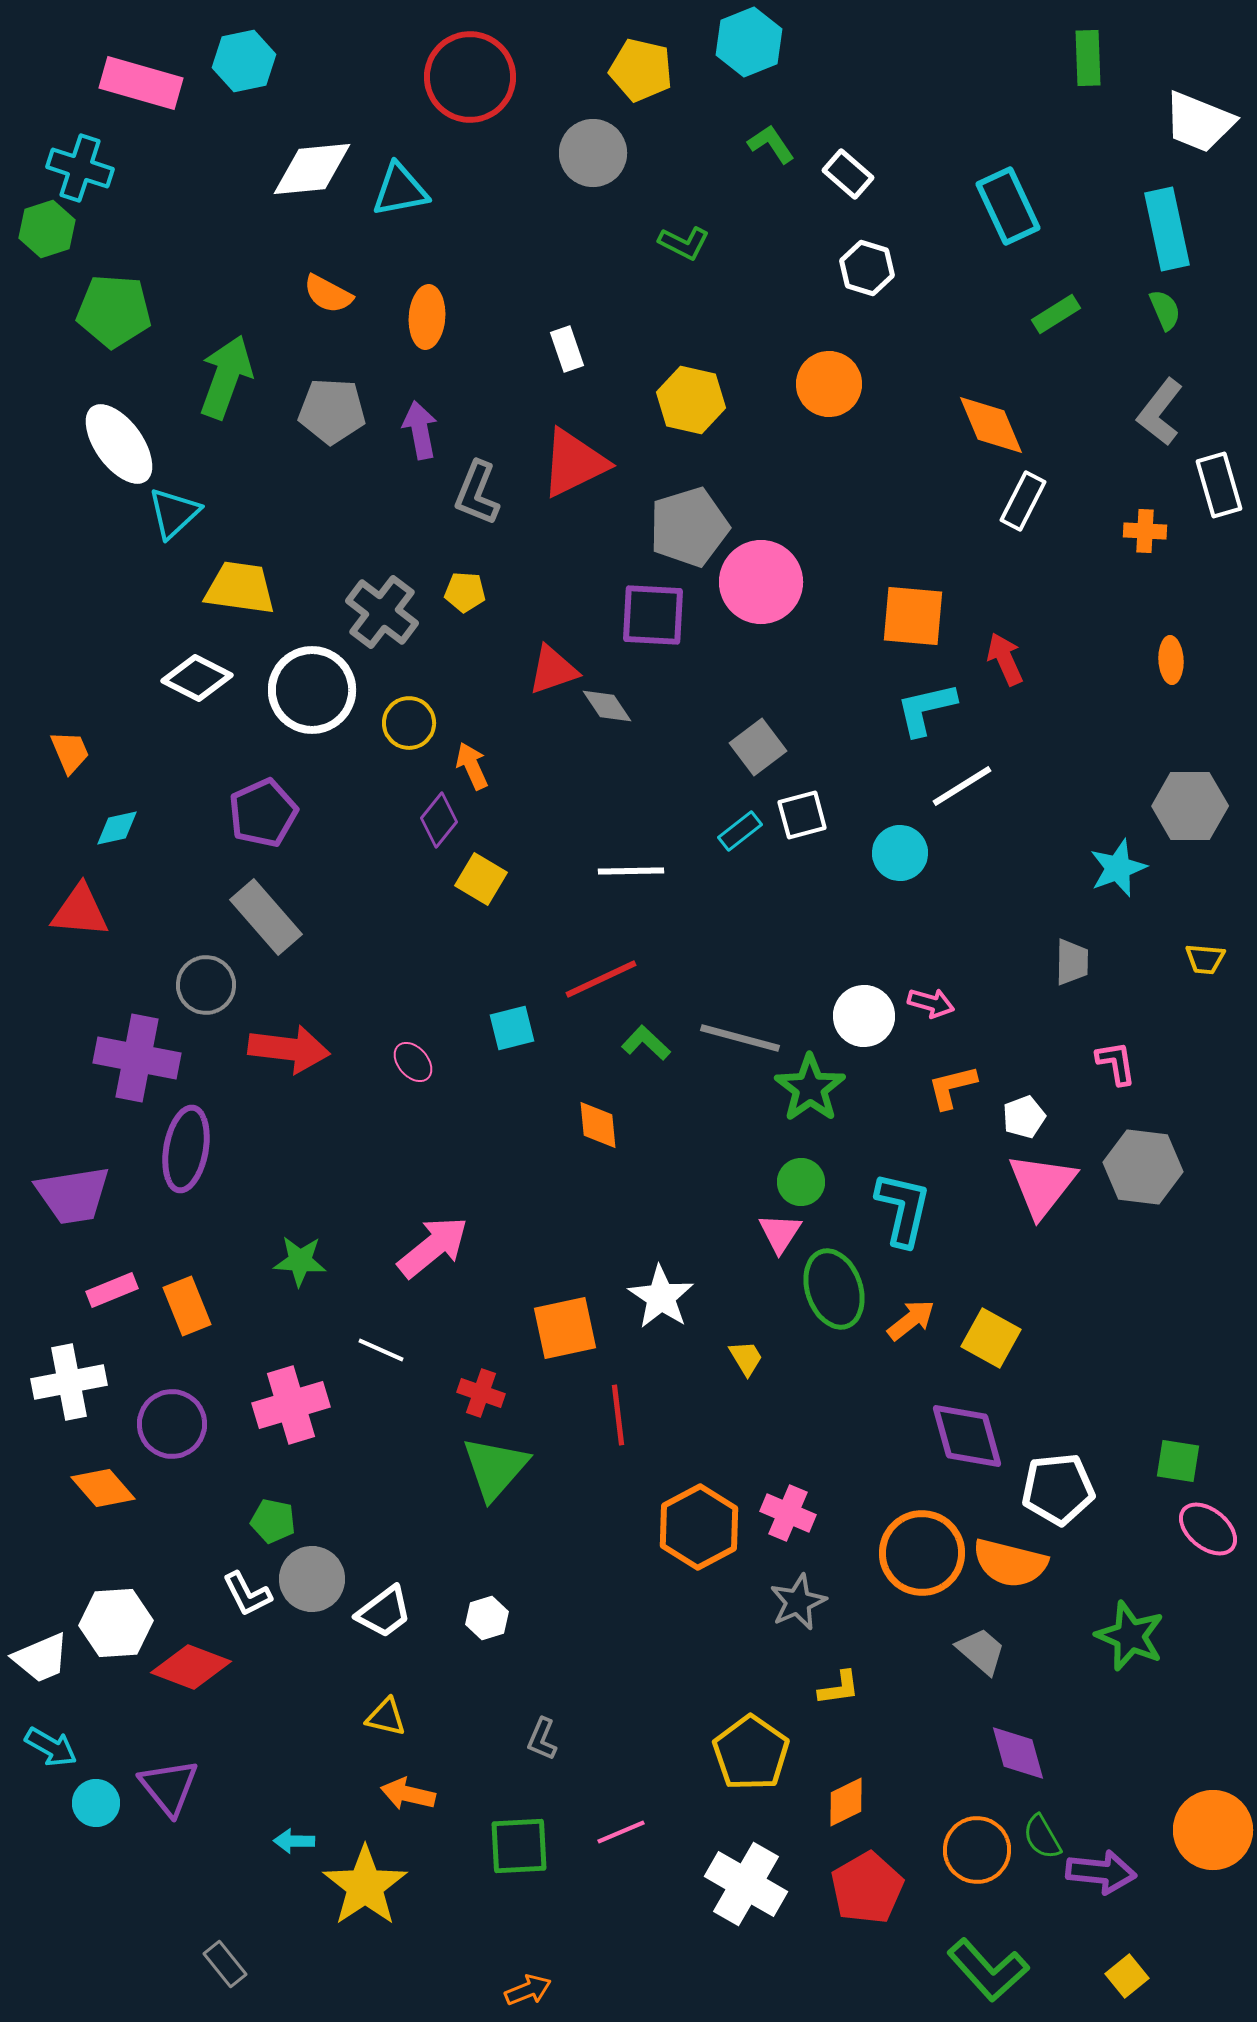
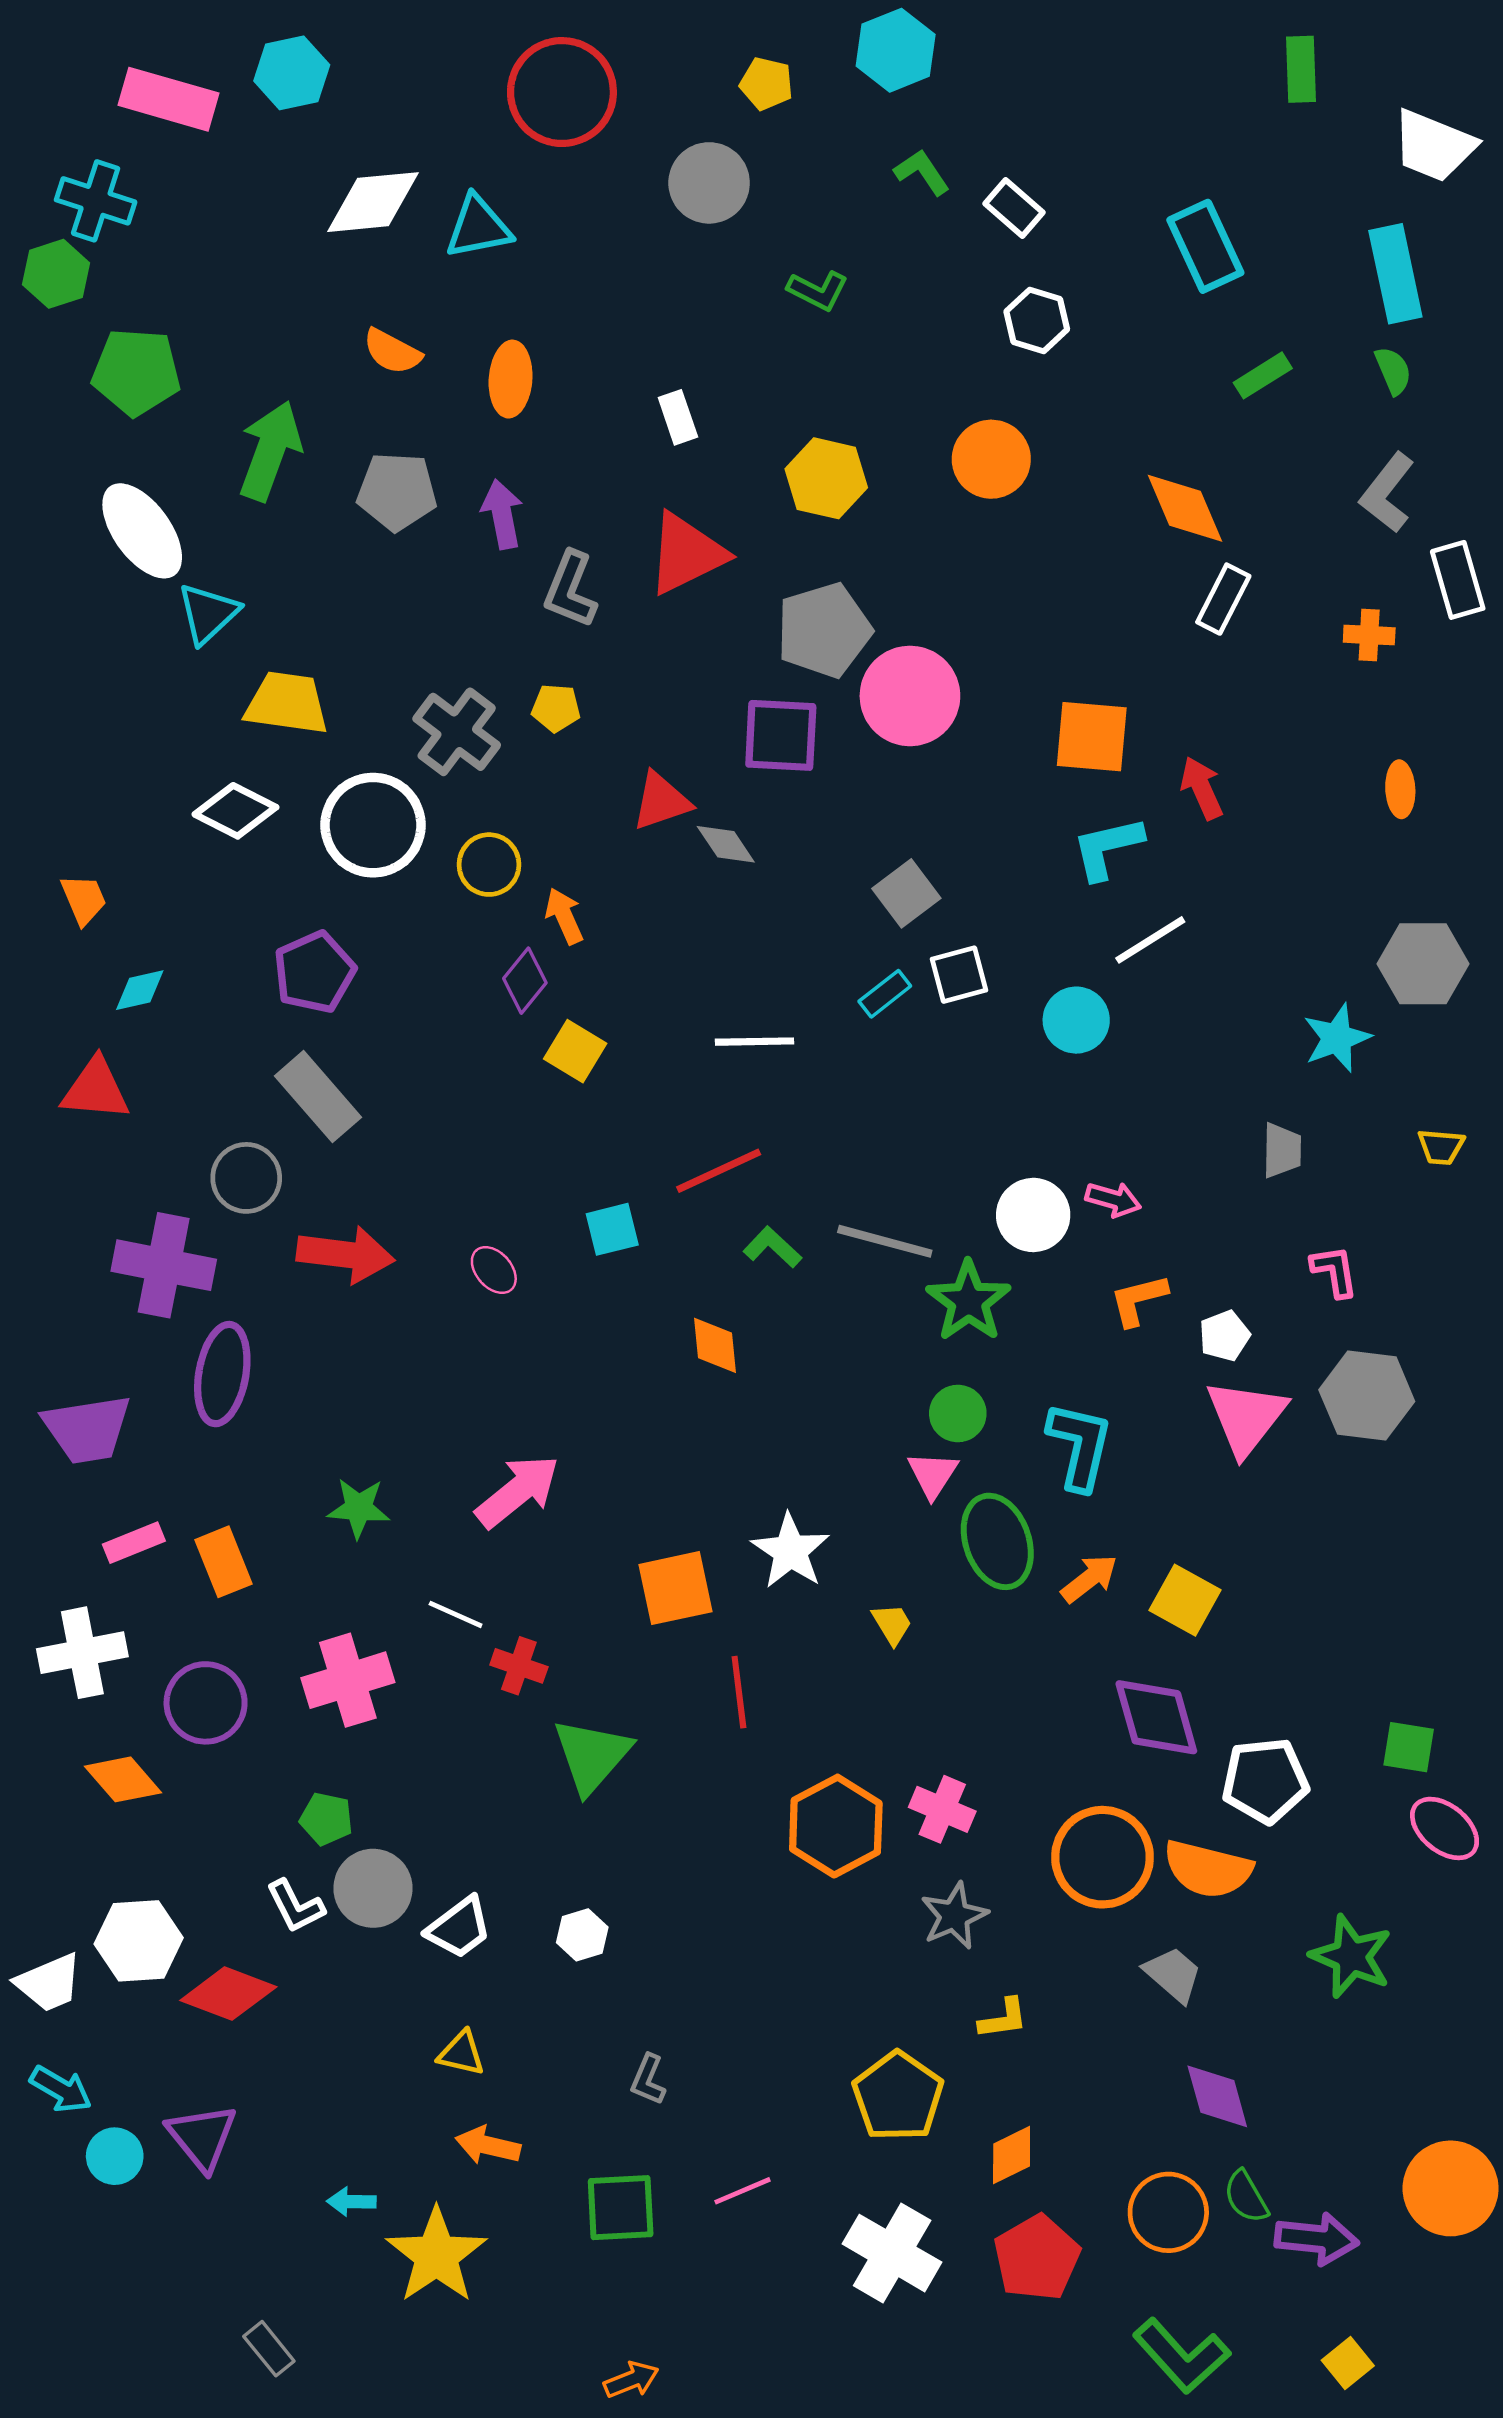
yellow pentagon: (641, 70) -> (766, 84), size x0.7
red cross: (481, 1393) -> (519, 1666), moved

